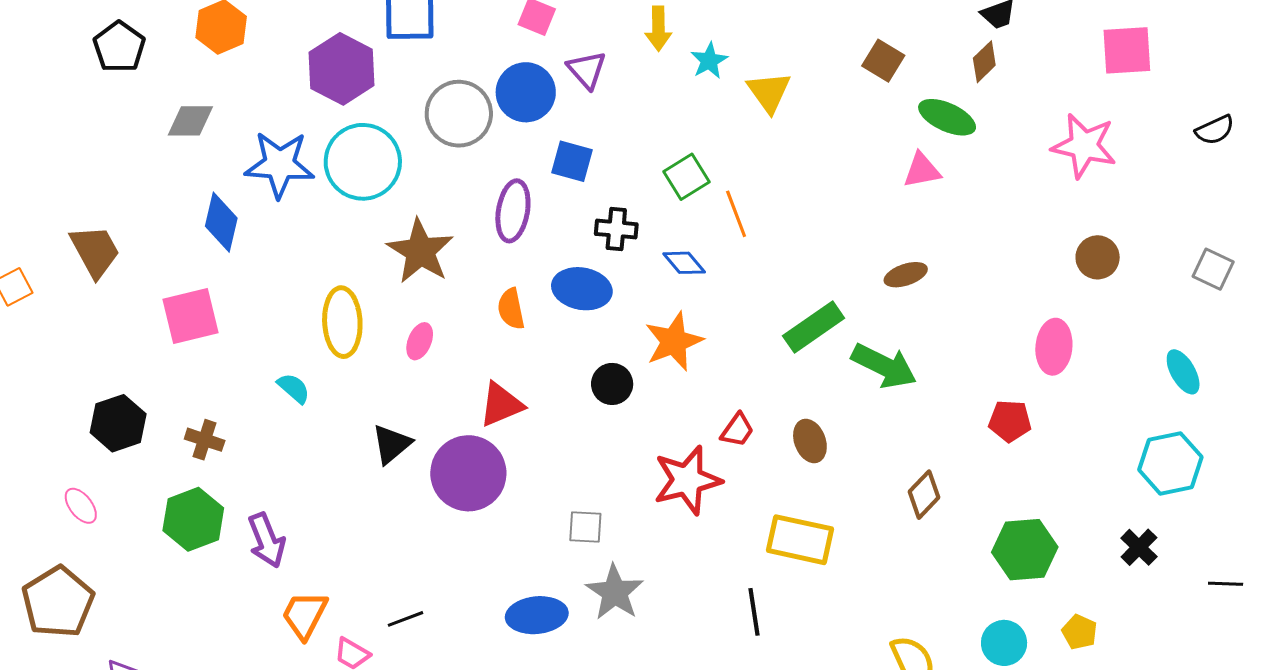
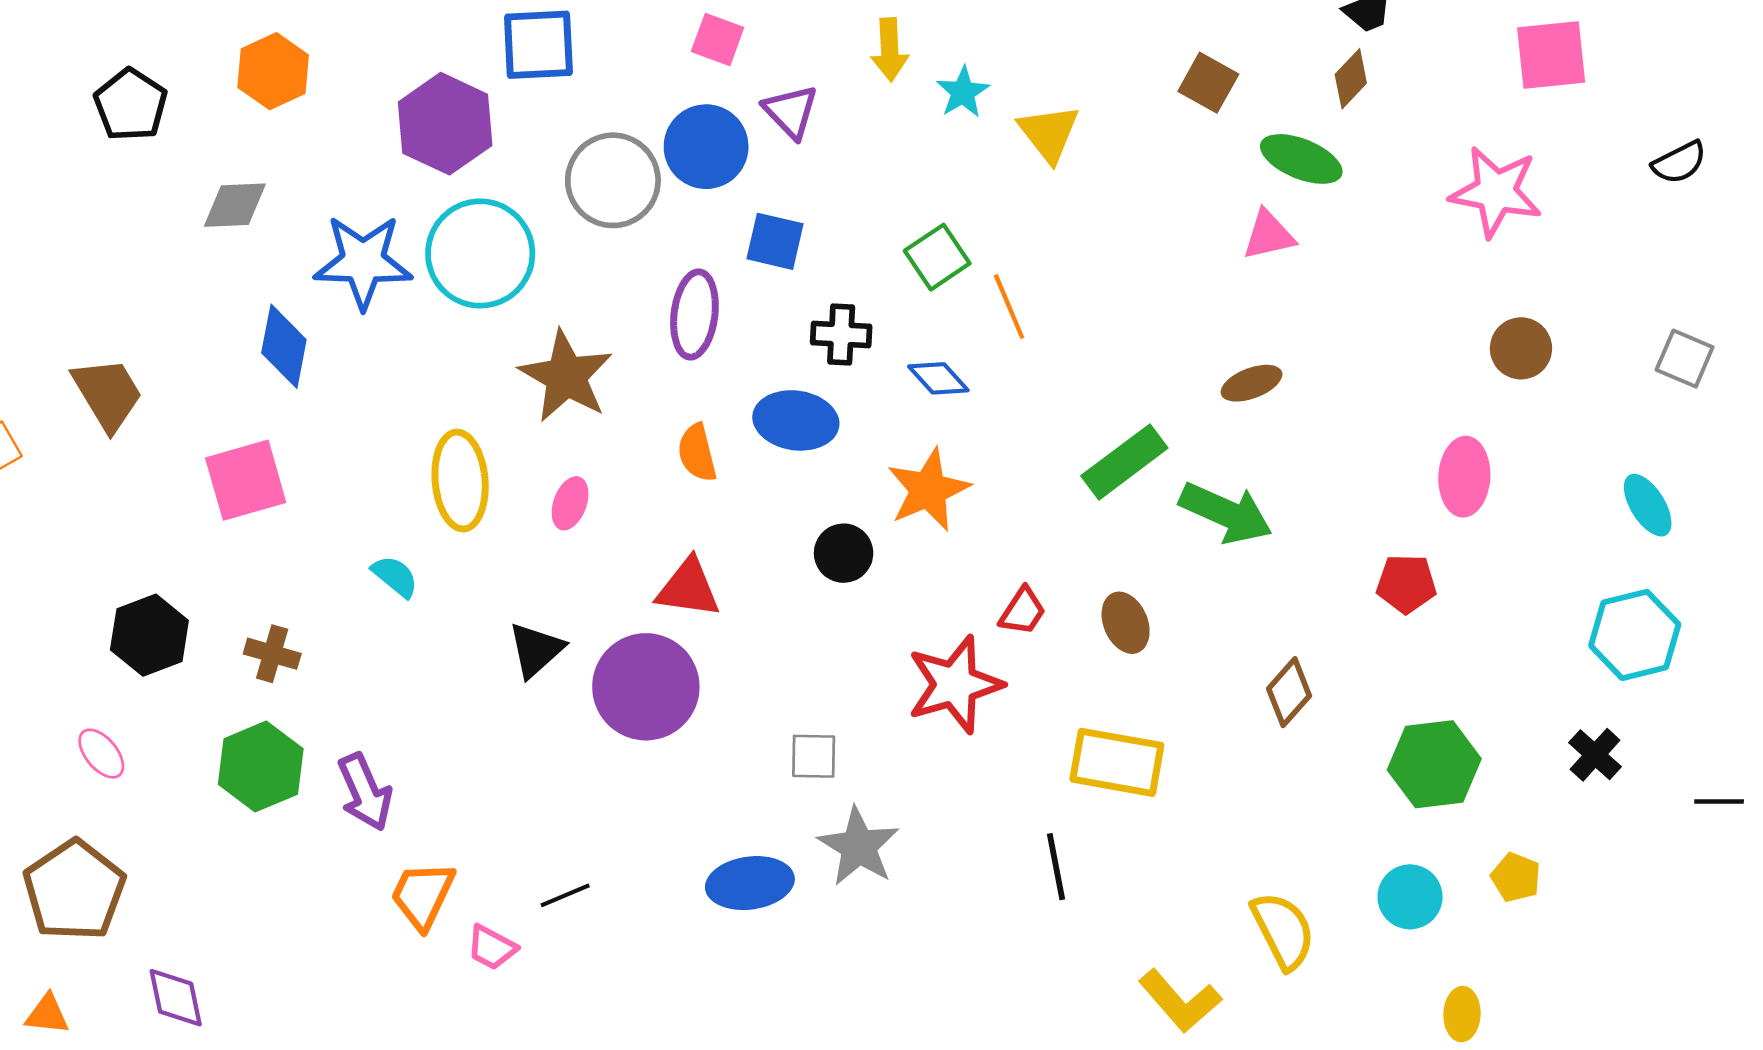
red triangle: (501, 405) -> (688, 588), turned 33

